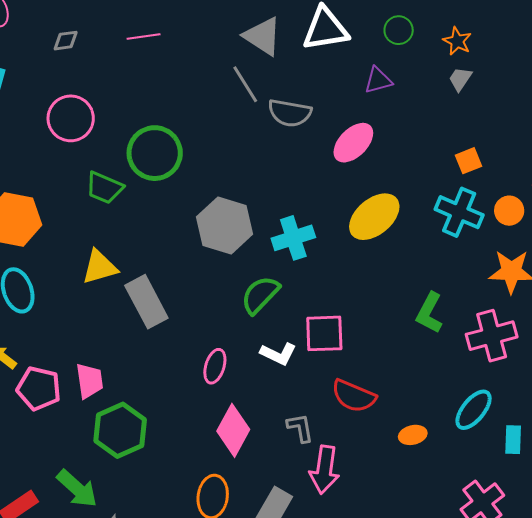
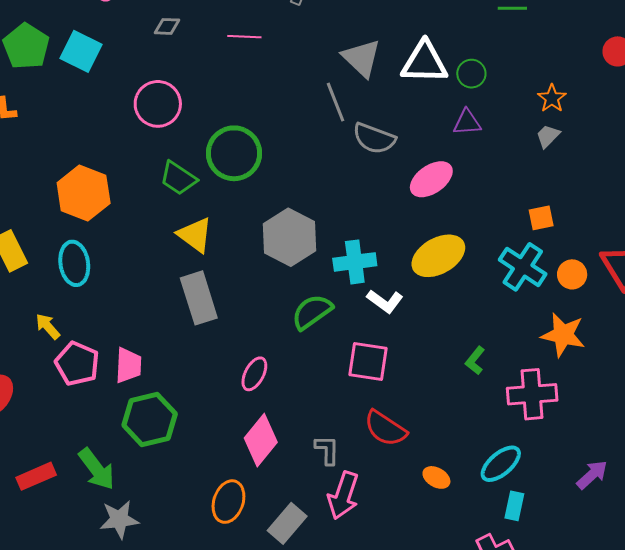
green circle: (399, 30) -> (471, 74), moved
yellow triangle: (100, 267) -> (195, 235), moved, turned 42
green L-shape: (429, 313) -> (475, 361), size x0.7
white L-shape: (278, 354) -> (385, 301), moved
orange ellipse: (413, 435) -> (436, 477), turned 32
cyan rectangle: (513, 440) -> (514, 506), moved

